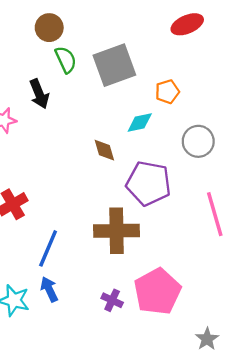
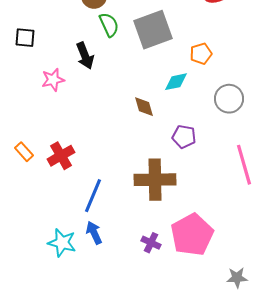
purple pentagon: (149, 183) -> (184, 137), size x0.6
gray star: (207, 339) -> (237, 278), turned 30

